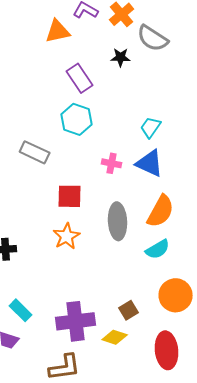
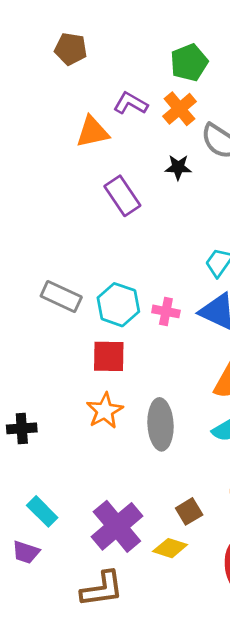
cyan hexagon: (77, 119) -> (118, 305), moved
gray ellipse: (118, 221) -> (160, 424), moved
purple cross: (76, 321) -> (117, 526), turned -33

